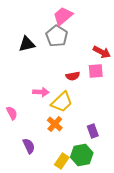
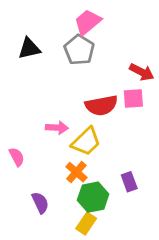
black triangle: (27, 44) -> (29, 48), moved
red semicircle: (73, 76) -> (101, 105), size x1.6
green hexagon: (82, 155) -> (93, 197), moved

